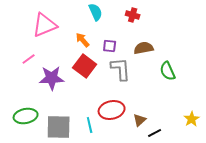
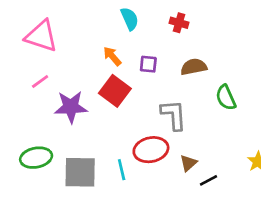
pink triangle: (45, 25) -> (41, 36), moved, turned 40
gray L-shape: (121, 69) -> (174, 115), moved

